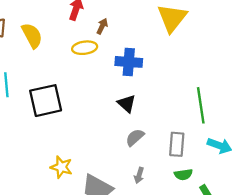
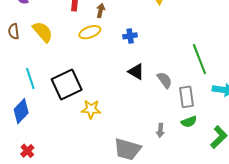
blue cross: (129, 62) -> (130, 36), size x0.6
gray semicircle: (135, 137) -> (165, 80), moved, turned 108
yellow star: (61, 167) -> (91, 109), moved
green semicircle: (183, 175) -> (189, 122), moved

